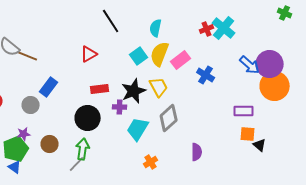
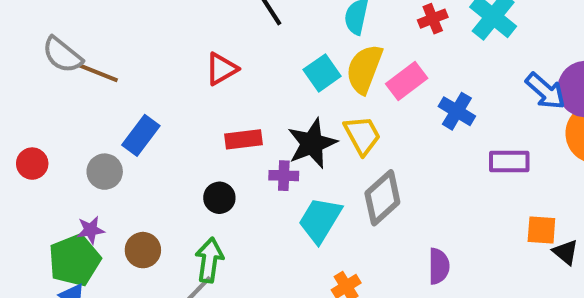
red cross: (207, 29) -> (433, 19), moved
purple rectangle: (244, 111) -> (509, 162), moved
black circle: (88, 118) -> (219, 198), size x0.6

